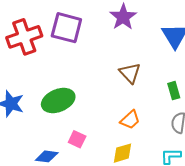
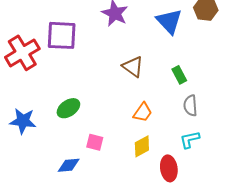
green ellipse: (58, 101) -> (68, 108), size x0.7

